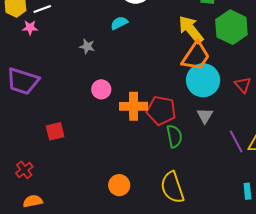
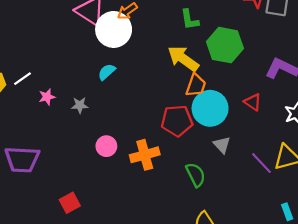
pink star: (30, 28) -> (47, 97), moved
orange trapezoid: (196, 56) -> (196, 85), size x0.7
red pentagon: (161, 111) -> (177, 121), moved

